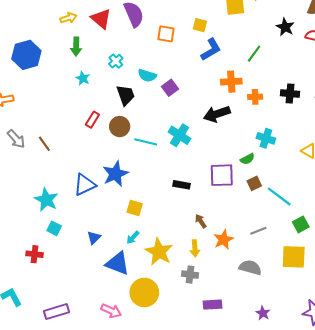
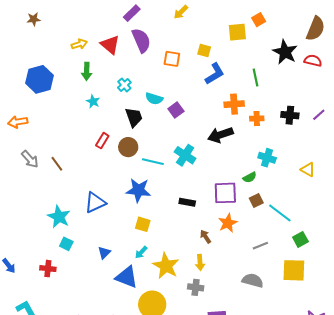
black star: (285, 27) -> (285, 52), size x1.4
green line: (254, 54) -> (256, 78), turned -48
blue star: (115, 174) -> (138, 190), moved, turned 30
orange star: (223, 240) -> (228, 223), moved

